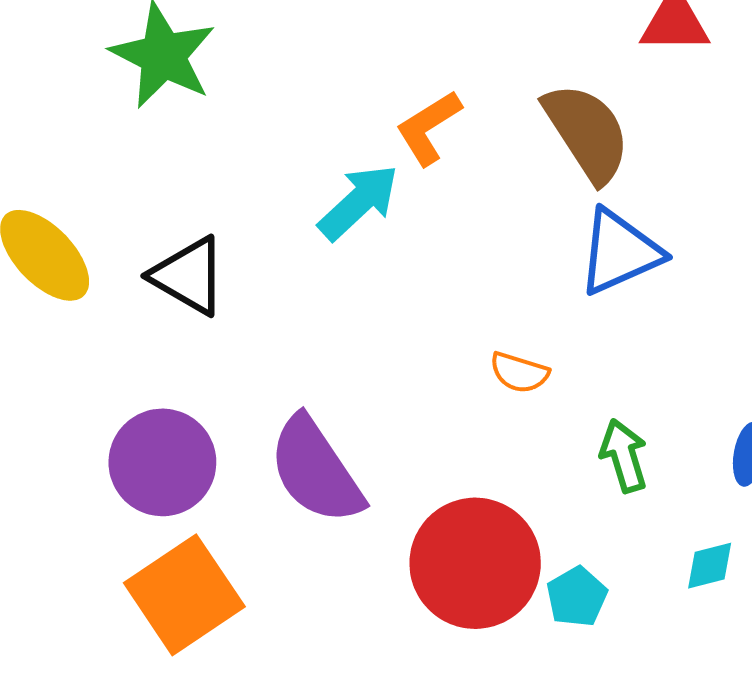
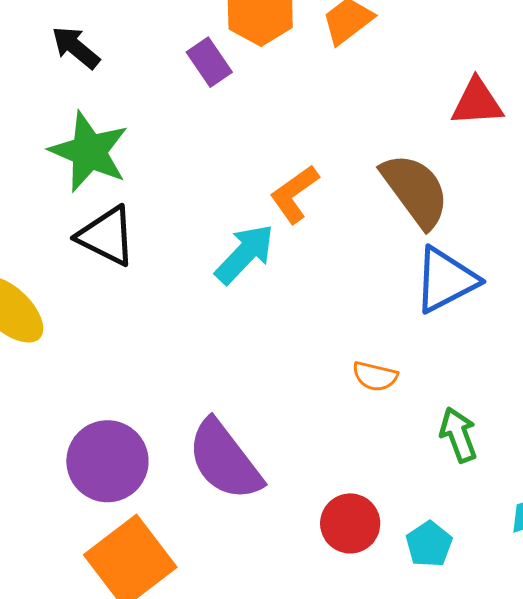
black triangle: (189, 276) -> (107, 236), moved
red circle: (475, 563) -> (350, 523), size x0.6

